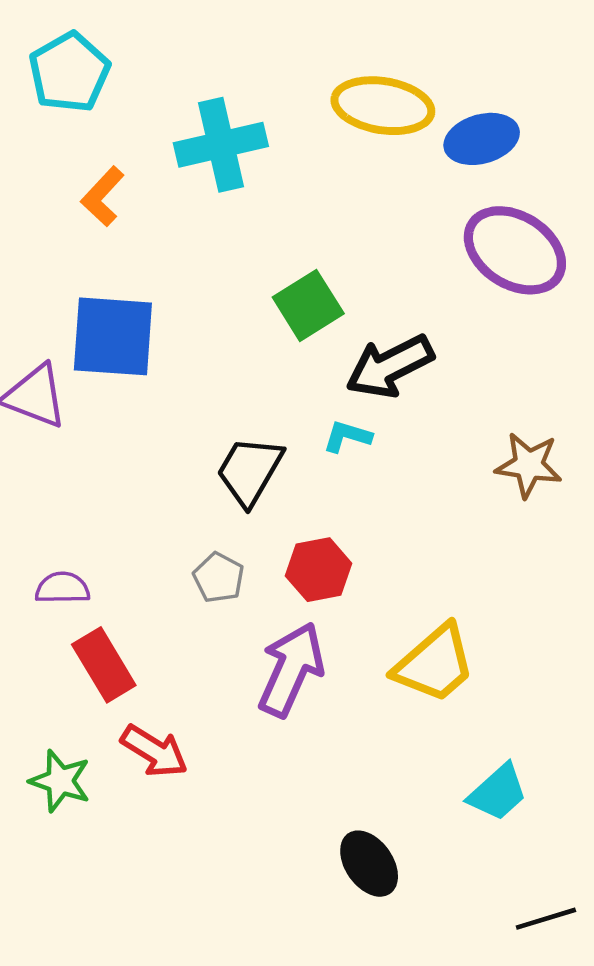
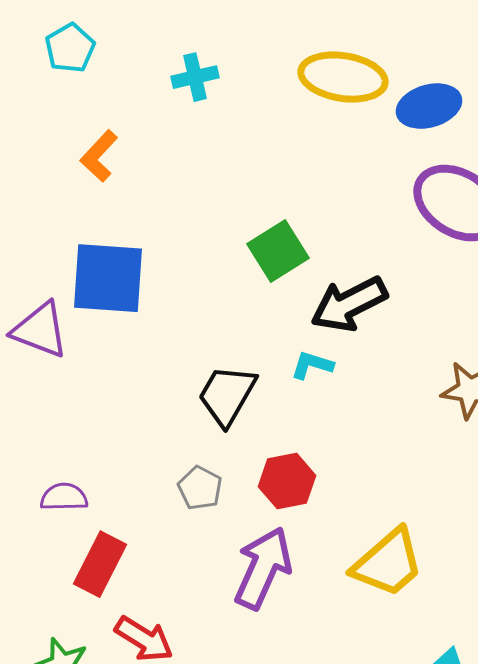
cyan pentagon: (69, 72) -> (70, 48), size x0.7
cyan cross: (221, 145) -> (195, 77), moved, size x0.6
red rectangle: (104, 665) -> (100, 564), turned 58

